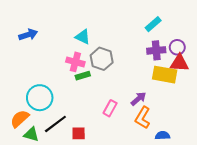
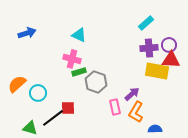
gray hexagon: (102, 59) -> (96, 82), moved
cyan circle: (40, 98) -> (38, 93), size x0.7
pink rectangle: (110, 108) -> (115, 107), moved, turned -42
orange semicircle: (20, 119) -> (17, 84), moved
red square: (79, 133) -> (68, 108), moved

